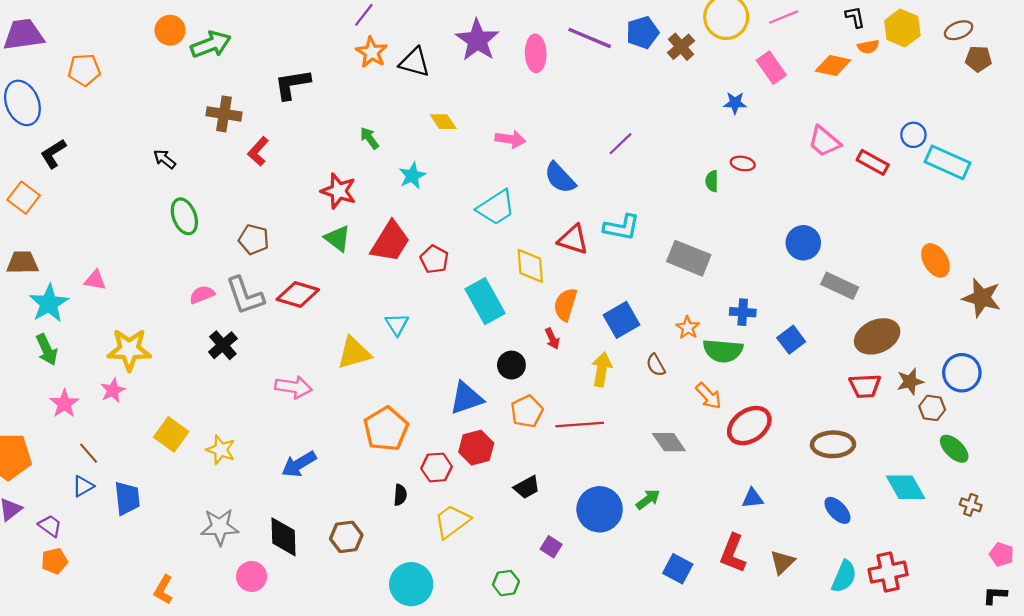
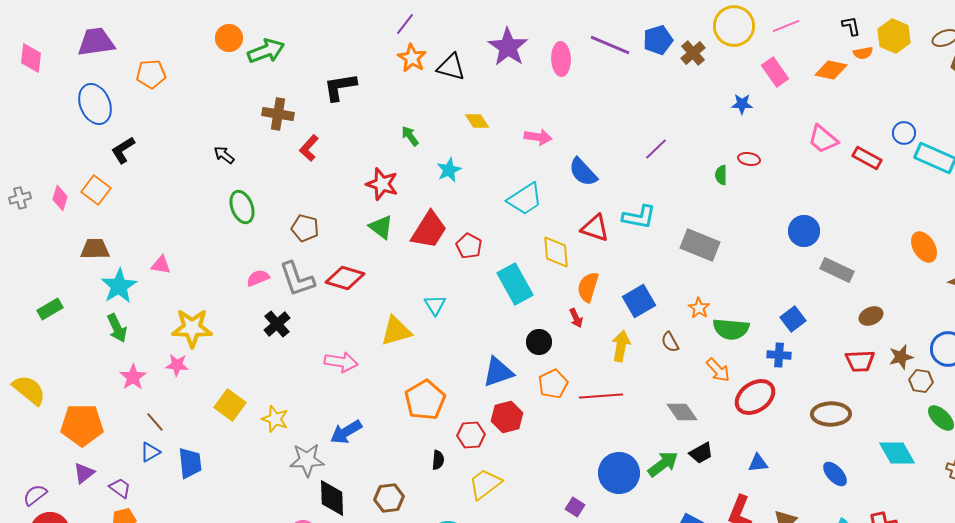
purple line: (620, 144) -> (656, 149), moved
blue cross: (743, 312) -> (779, 355), moved
brown ellipse: (877, 336) -> (871, 316), size x0.6
pink star: (113, 390) -> (177, 365), turned 30
black trapezoid: (527, 487) -> (701, 453), moved
green arrow: (648, 499) -> (663, 464), size x1.4
gray star: (220, 527) -> (307, 460), moved

